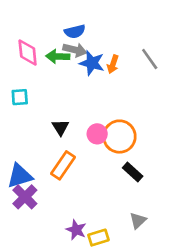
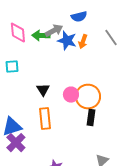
blue semicircle: (75, 31) -> (79, 17), moved
gray arrow: (75, 50) -> (54, 31), turned -42
orange rectangle: (63, 165) -> (45, 119), turned -40
black rectangle: (133, 172) -> (91, 118), moved, turned 56

